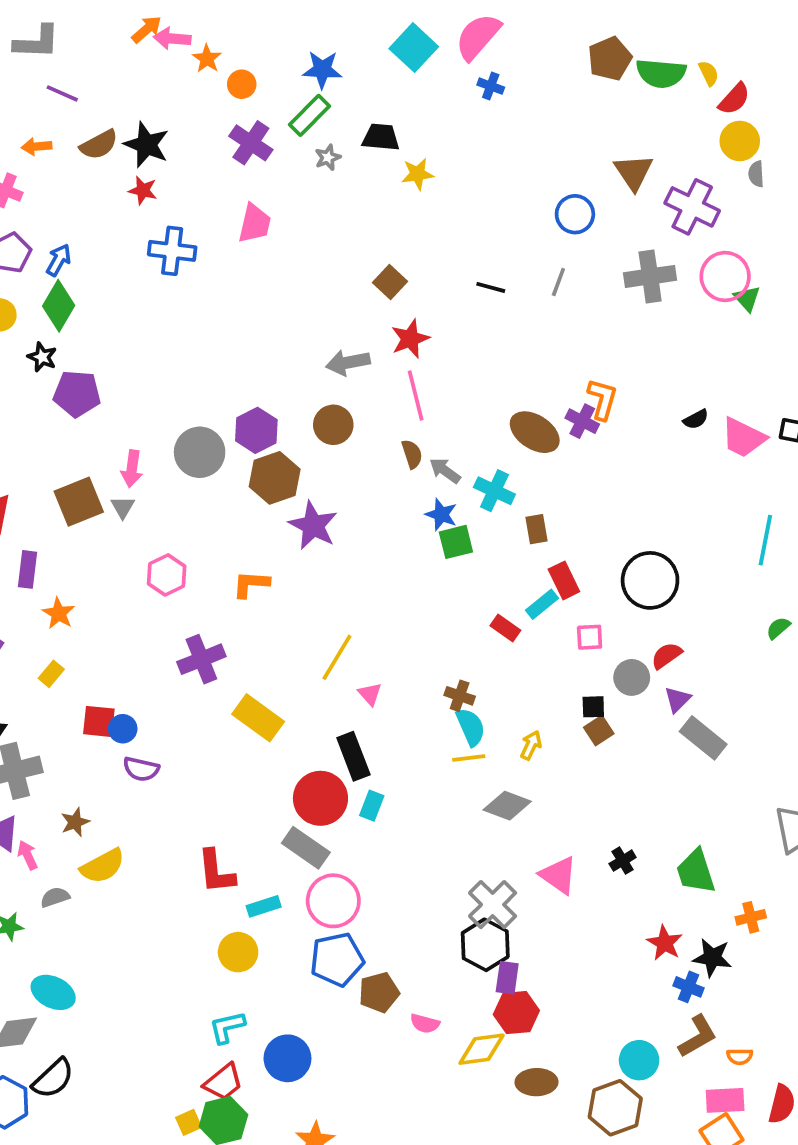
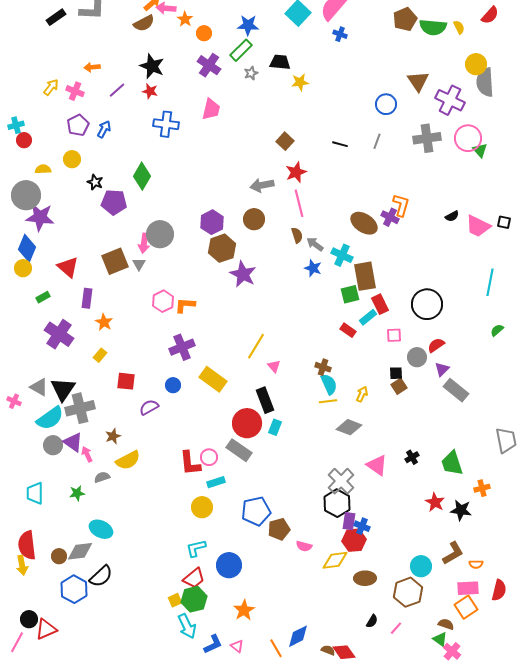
purple line: (62, 93) -> (117, 90), moved, turned -66
red semicircle: (734, 99) -> (490, 15), moved
brown semicircle: (99, 145) -> (144, 23), moved
gray semicircle: (756, 174) -> (485, 82), size x2.0
green diamond: (59, 306) -> (142, 176), moved
gray circle: (200, 452) -> (160, 234), moved
brown rectangle: (537, 529) -> (365, 276), size x1.8
green square: (456, 542) -> (350, 294), moved
orange L-shape: (251, 584) -> (185, 305), moved
blue circle: (123, 729) -> (173, 385), moved
purple semicircle: (141, 769) -> (149, 407), turned 138
pink circle: (333, 901) -> (209, 457), moved, size x0.6
blue cross: (688, 987) -> (362, 526), moved

